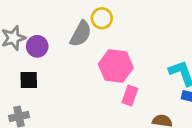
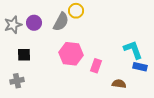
purple circle: (37, 46) -> (34, 23), moved
pink hexagon: (116, 66) -> (71, 54), moved

